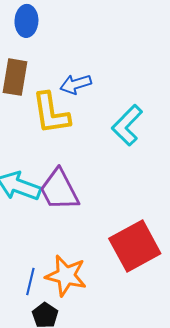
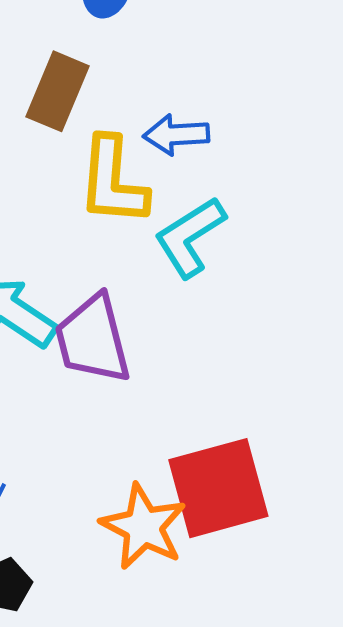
cyan L-shape: (127, 125) -> (190, 237), moved
orange star: (66, 276) -> (143, 527), moved

